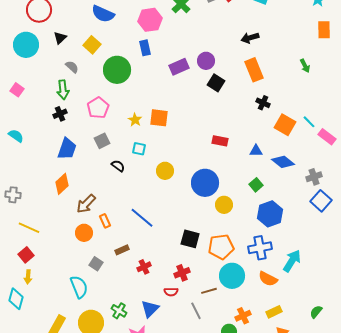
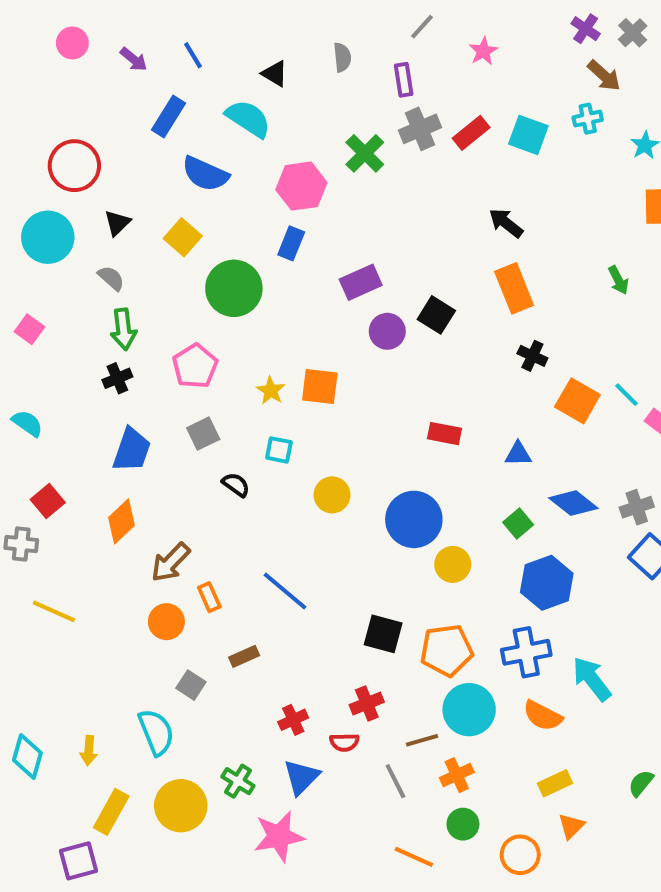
black arrow: (250, 38) -> (506, 223), turned 54
blue rectangle: (145, 48) -> (291, 243), turned 35
purple circle: (206, 61) -> (387, 331), moved
gray semicircle: (72, 67) -> (111, 278), moved
blue diamond: (283, 162) -> (573, 503), moved
red square: (26, 255) -> (48, 501), moved
cyan arrow: (292, 261) -> (592, 679), turned -70
red cross: (144, 267) -> (293, 720), moved
yellow arrow: (28, 277) -> (89, 750), moved
orange cross: (243, 316) -> (457, 775), moved

